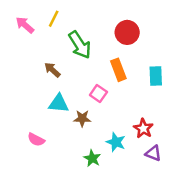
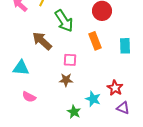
brown arrow: (52, 70) -> (42, 41), size x1.5
pink square: (98, 93) -> (70, 60), moved, turned -32
cyan triangle: (59, 103) -> (21, 68), moved

